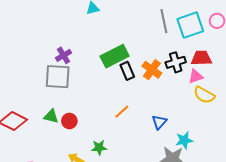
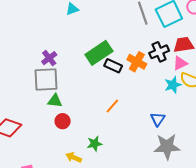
black rectangle: (127, 71) -> (113, 66), turned -36
green triangle: (51, 116) -> (55, 101), moved
blue triangle: (159, 122) -> (158, 119), moved
cyan star: (184, 140) -> (173, 85), moved

